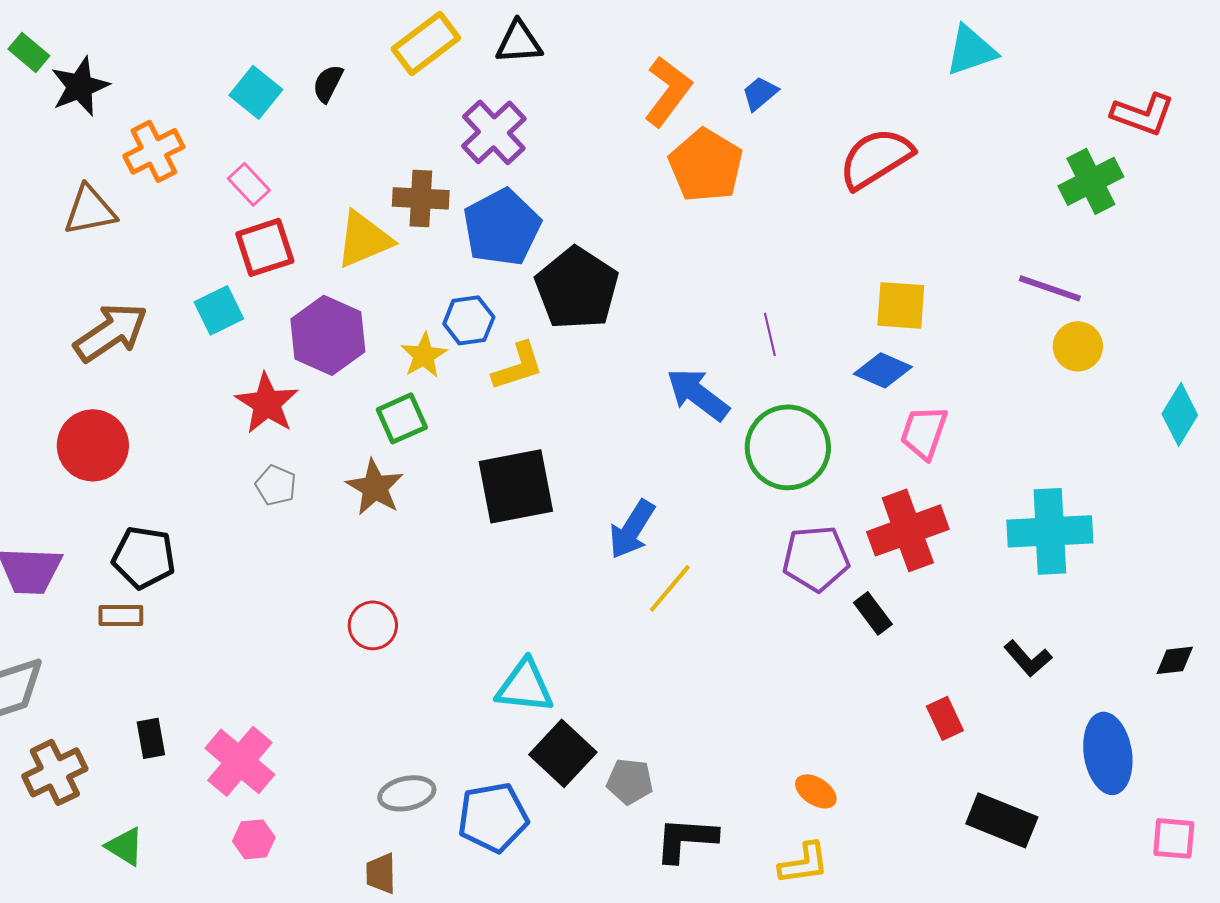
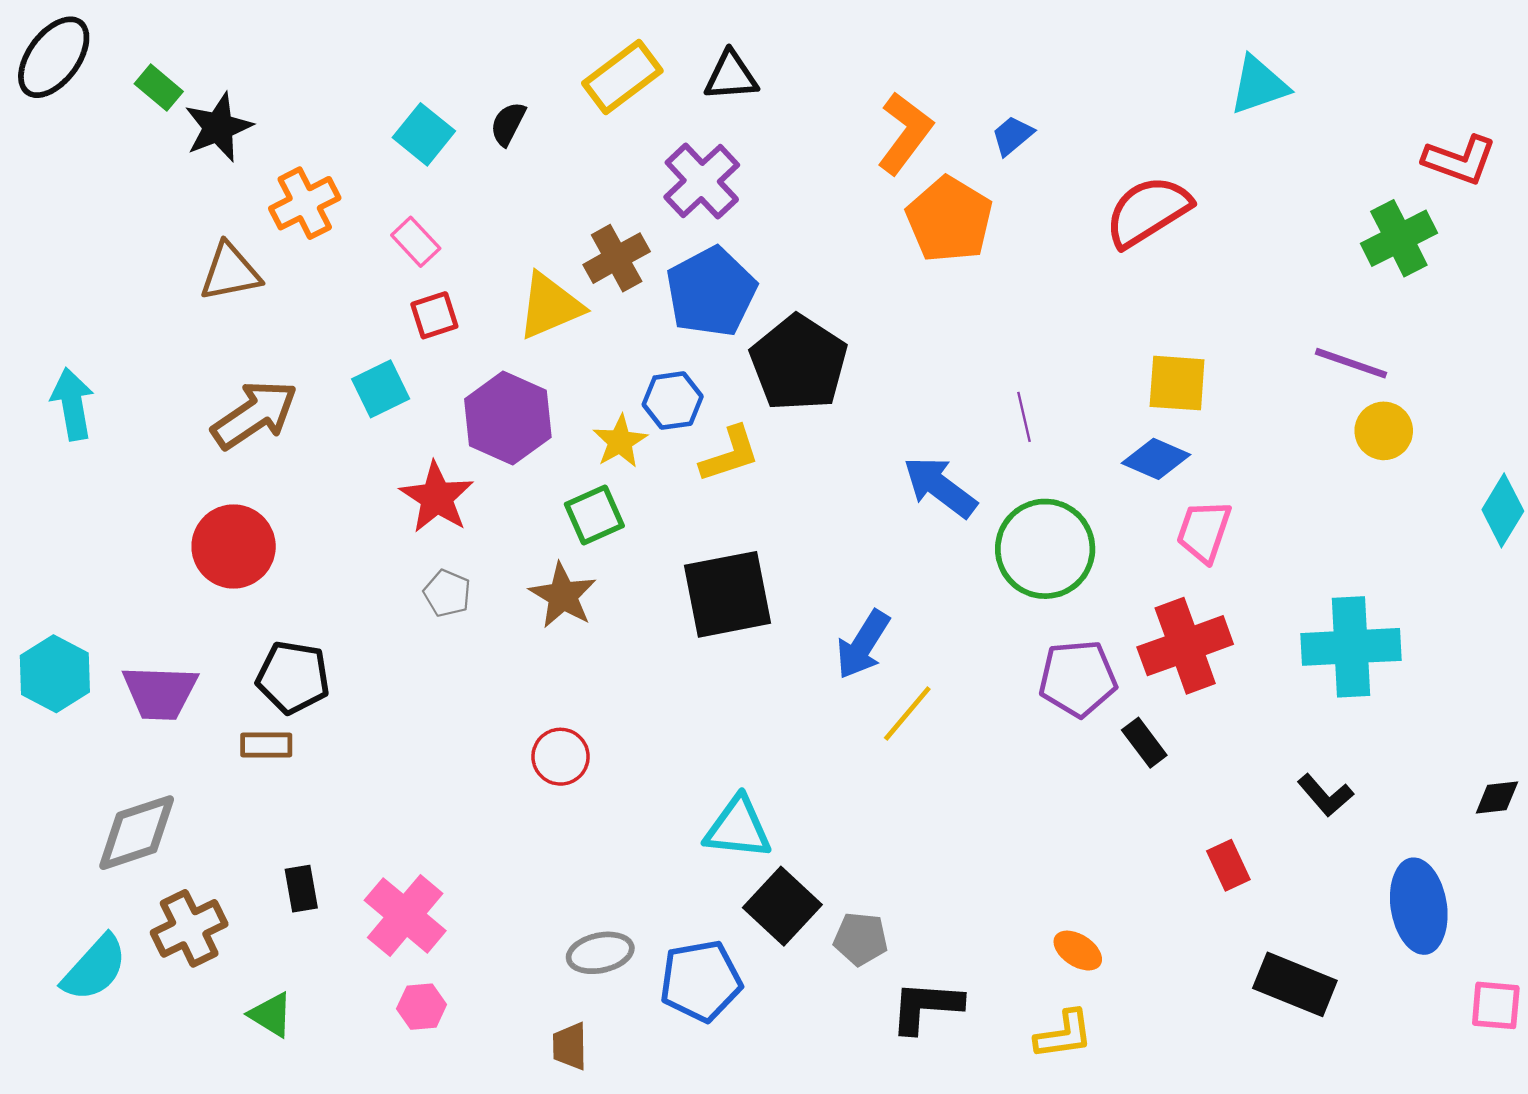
brown cross: (421, 198) -> (617, 258), turned -32
red square: (265, 247) -> (434, 315), size x0.7

